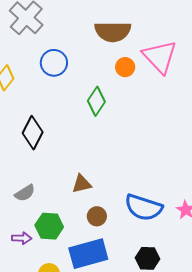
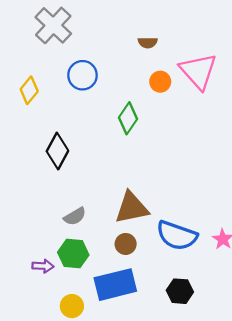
brown semicircle: (113, 32) -> (148, 43), size x0.5
brown triangle: (82, 184) -> (132, 208), moved, size x1.6
gray semicircle: (25, 193) -> (75, 216), moved

